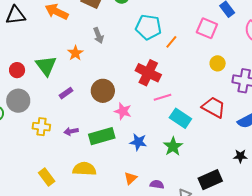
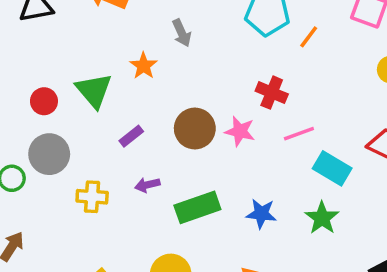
red cross: (148, 73) -> (272, 93), size x0.7
pink star: (123, 111) -> (240, 131), moved
purple arrow: (71, 131) -> (147, 185), moved

